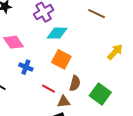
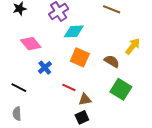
blue cross: (26, 67) -> (45, 68), turned 32
brown semicircle: (75, 83) -> (112, 61), moved, turned -70

